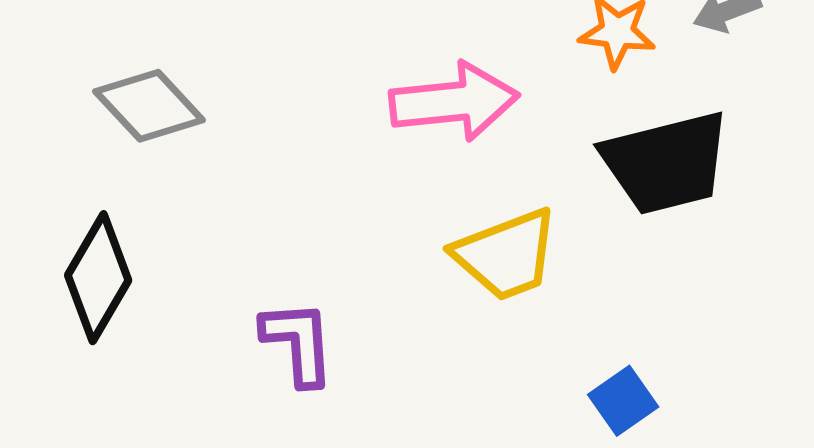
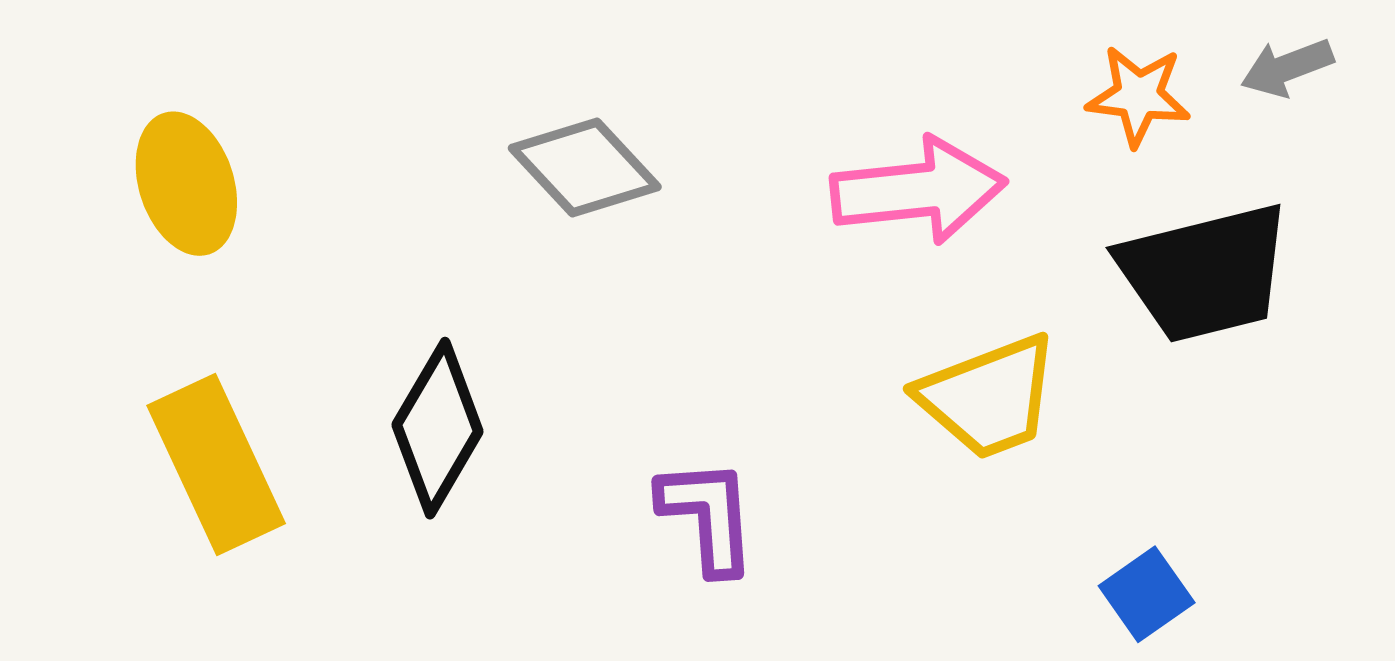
gray diamond: (149, 106) -> (585, 167), moved

